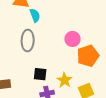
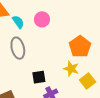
pink circle: (73, 39) -> (42, 19), moved
yellow star: (65, 80) -> (71, 69), moved

